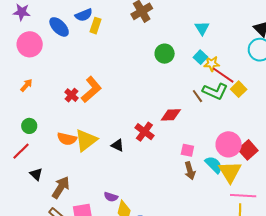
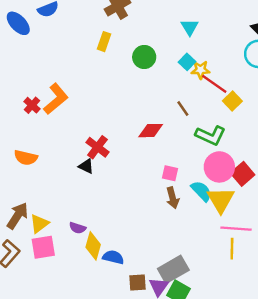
yellow rectangle: (96, 26) -> (104, 42), moved
green L-shape: (215, 91) -> (211, 135), moved
red cross: (144, 132) -> (97, 147), moved
yellow triangle: (86, 140) -> (39, 224), moved, size x0.7

